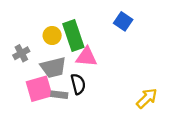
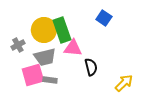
yellow circle: (52, 36) -> (44, 30), size x1.6
black semicircle: (78, 84) -> (91, 67), moved

